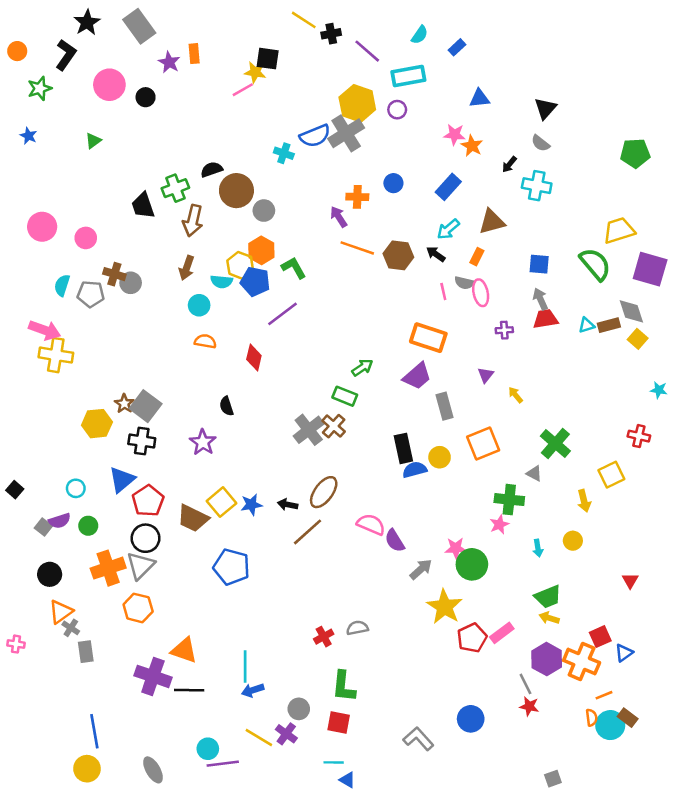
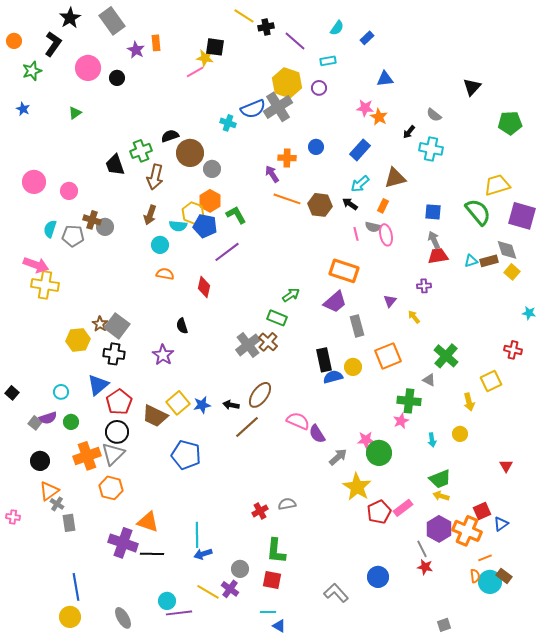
cyan rectangle: (408, 76) -> (328, 61), size x0.6
black triangle: (545, 108) -> (472, 87), moved
purple cross: (504, 330) -> (424, 286), moved

